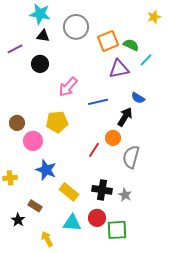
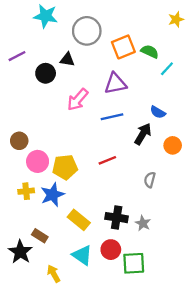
black triangle: (43, 36) -> (67, 60), moved
purple triangle: (119, 69) -> (115, 84), moved
yellow pentagon: (57, 122) -> (65, 167), moved
orange circle: (113, 138) -> (173, 145), moved
red line: (94, 150) -> (107, 160), moved, turned 35
gray semicircle: (131, 157) -> (150, 180), size x0.6
blue star: (46, 170) -> (52, 195), turned 30
yellow cross: (10, 178) -> (26, 191), moved
black star: (18, 220) -> (20, 252), size x1.5
cyan triangle: (72, 223) -> (82, 255), turned 30

